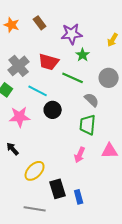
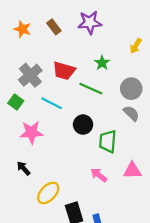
purple star: (72, 34) -> (90, 22), moved
gray semicircle: (92, 100) -> (131, 113), moved
black circle: (53, 110) -> (83, 125), moved
pink arrow: (80, 155) -> (99, 175), turned 105

